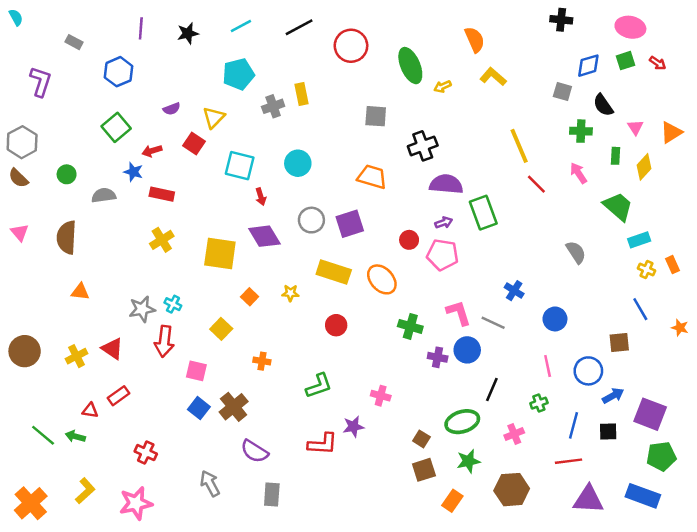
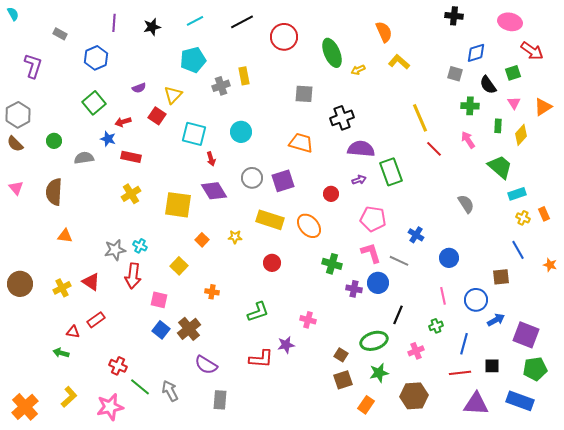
green square: (625, 61) -> (513, 73), moved
red arrow: (658, 63) -> (532, 51), size x1.6
pink pentagon: (442, 255) -> (373, 219), moved
black square: (608, 432) -> (492, 366), moved
green line: (43, 435) -> (140, 387), moved

